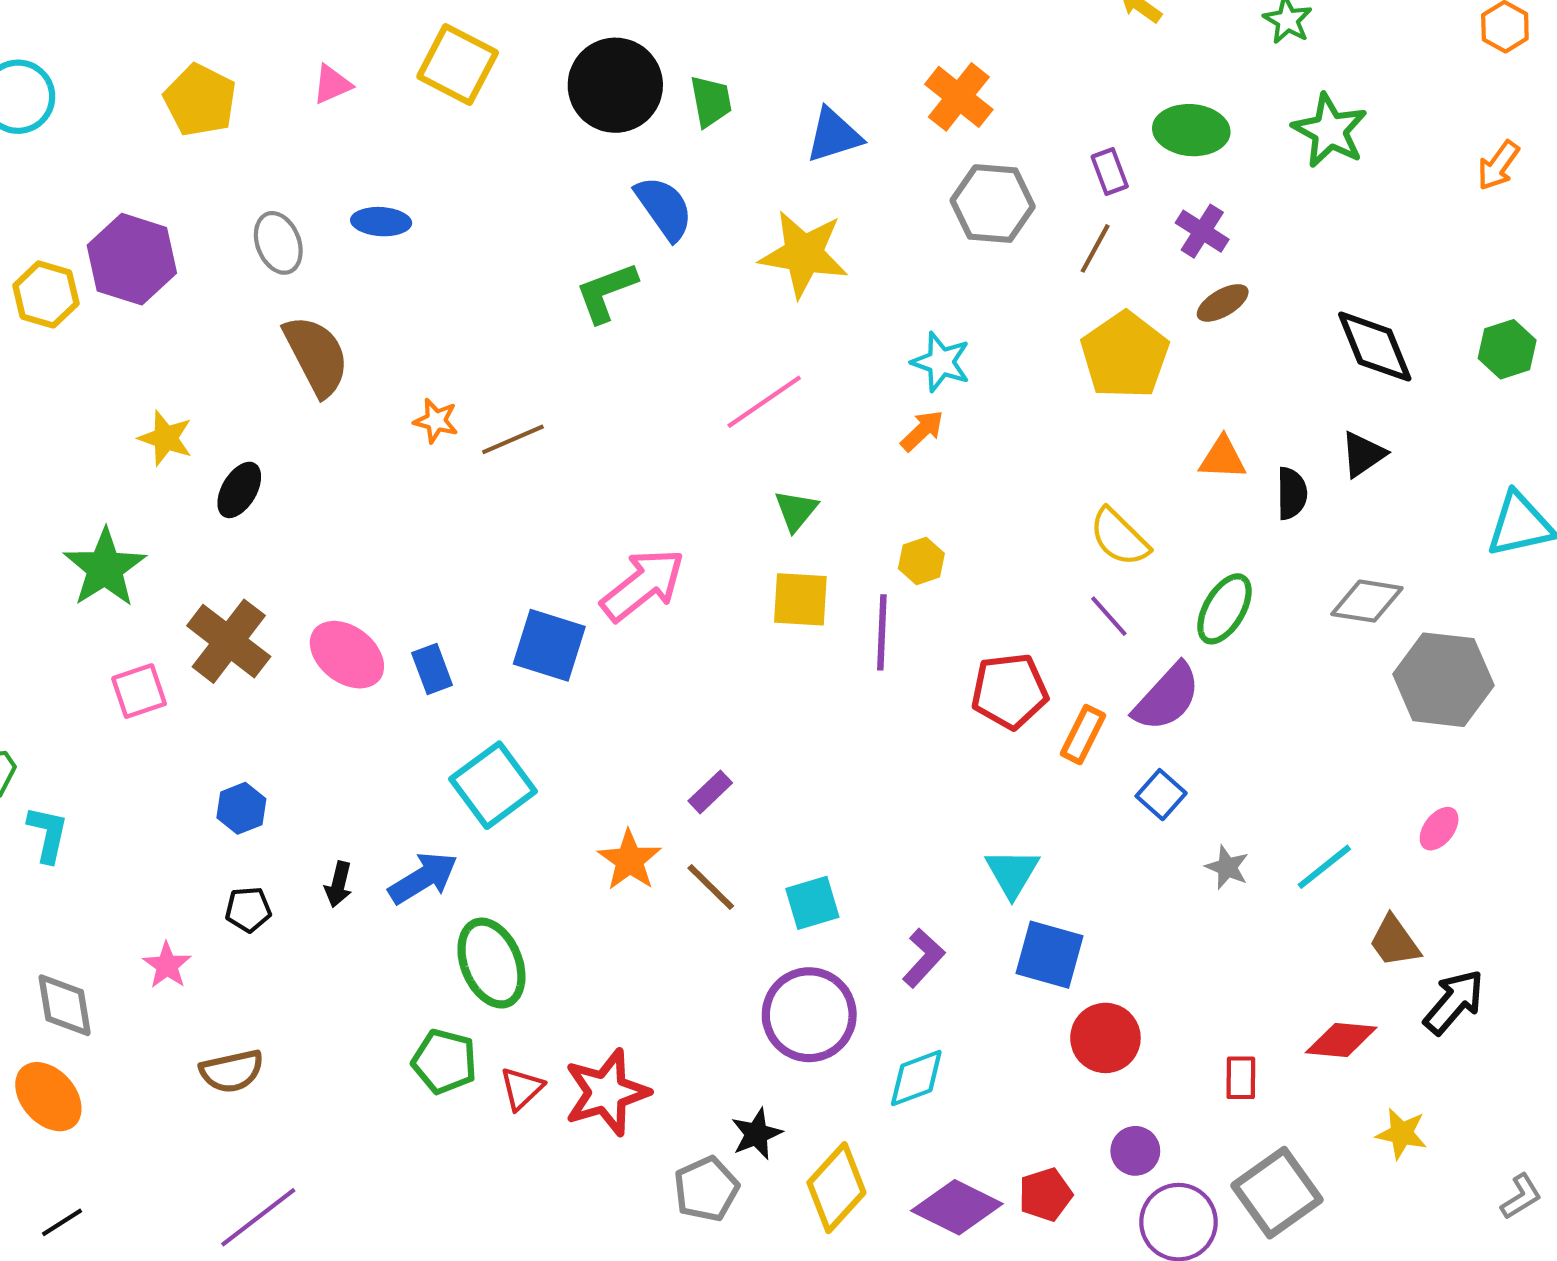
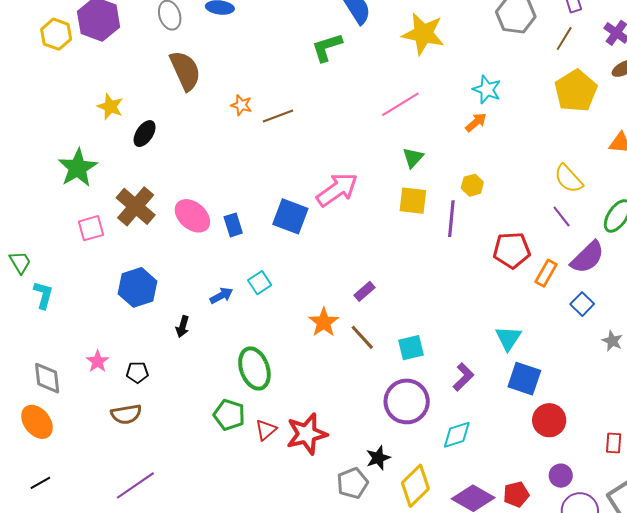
cyan square: (493, 785) -> (260, 283), size x0.6
blue hexagon: (241, 808) -> (138, 287), size x1.6
blue arrow: (423, 878) -> (221, 296), moved, size x0.7
black pentagon: (248, 909) -> (137, 372), moved

